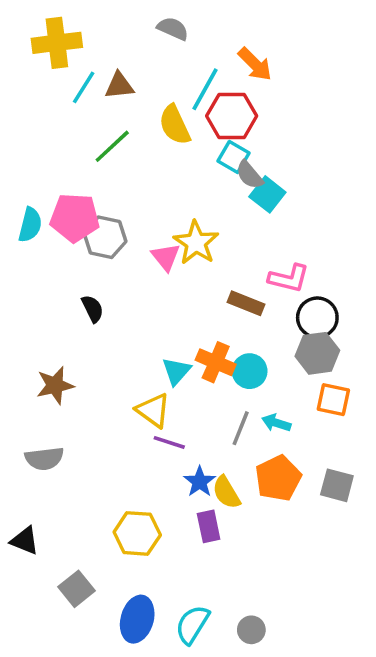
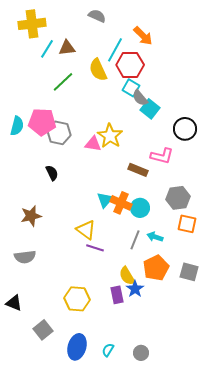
pink triangle: (166, 257) -> (93, 144), turned -42
black circle: (317, 318) -> (185, 129), moved
cyan triangle: (176, 371) -> (105, 200), moved
blue star: (200, 482) -> (135, 289), moved
cyan semicircle: (192, 624) -> (108, 350), size x0.6

